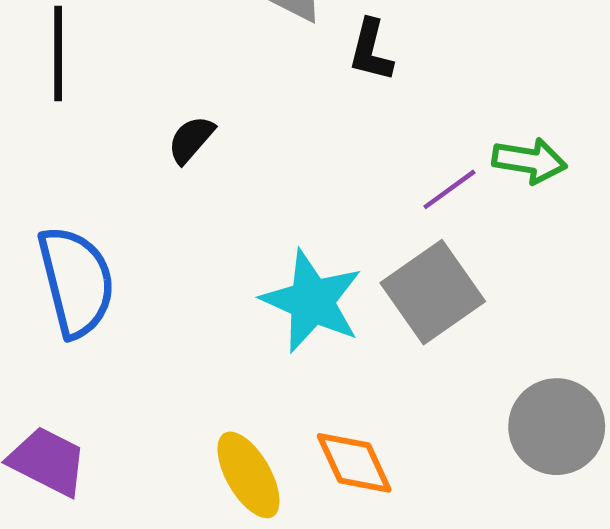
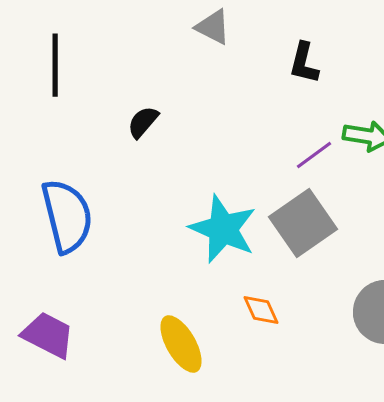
black L-shape: (371, 50) -> (304, 63), moved
orange diamond: (354, 463) -> (261, 310), moved, size x0.7

